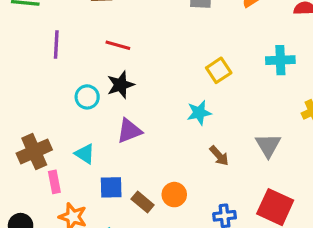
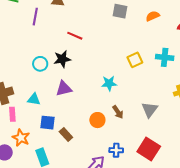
purple line: (56, 44) -> (35, 17), moved
red line: (118, 45) -> (75, 36), moved
yellow square: (219, 70) -> (135, 60), moved
cyan triangle: (85, 154) -> (34, 99), turned -32
orange circle: (174, 195) -> (97, 120), moved

